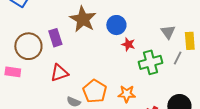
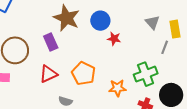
purple rectangle: (55, 38) -> (51, 42), moved
green cross: (151, 62) -> (146, 74), moved
orange pentagon: (95, 91) -> (83, 73), moved

